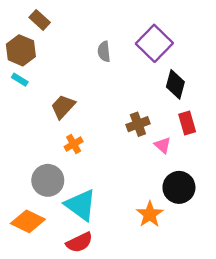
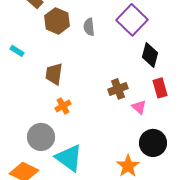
brown hexagon: (21, 50) -> (57, 21), moved
brown trapezoid: (63, 107) -> (54, 74), turned -35

